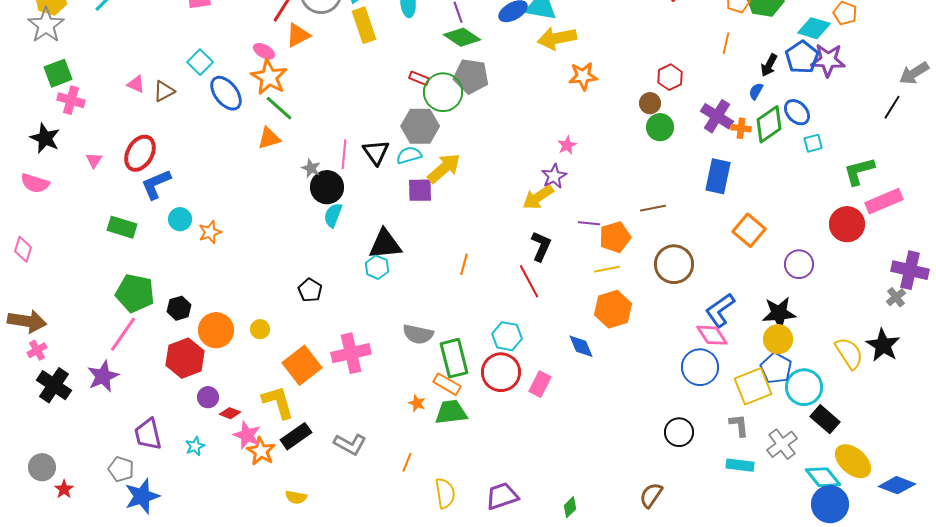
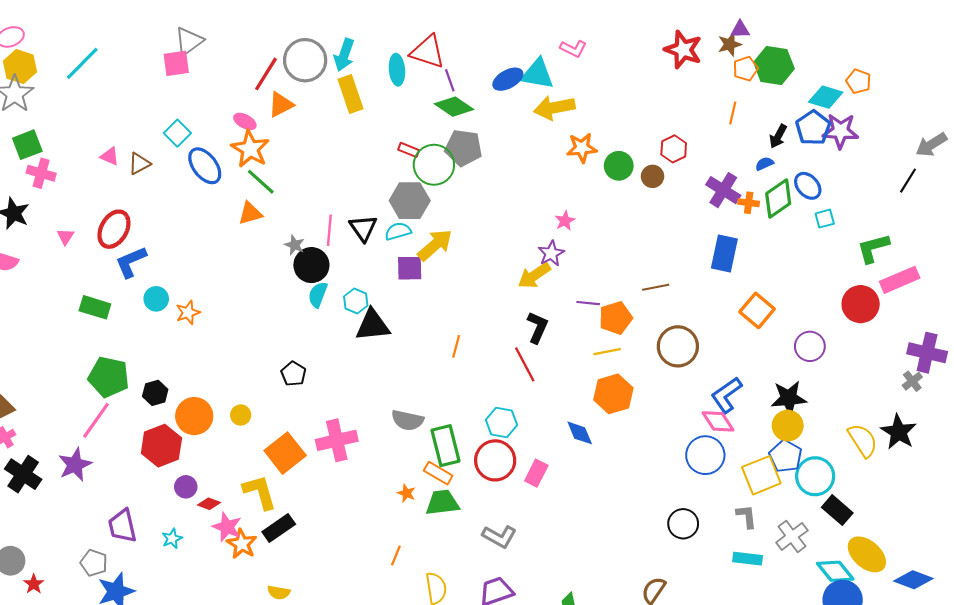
blue semicircle: (756, 91) -> (764, 164), turned 36
green circle: (660, 127) -> (619, 166), moved
cyan hexagon: (377, 267) -> (356, 301), moved
gray L-shape: (350, 444) -> (499, 536), moved

